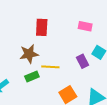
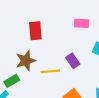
purple rectangle: (82, 61) -> (73, 61), moved
green rectangle: (32, 77) -> (12, 81), moved

